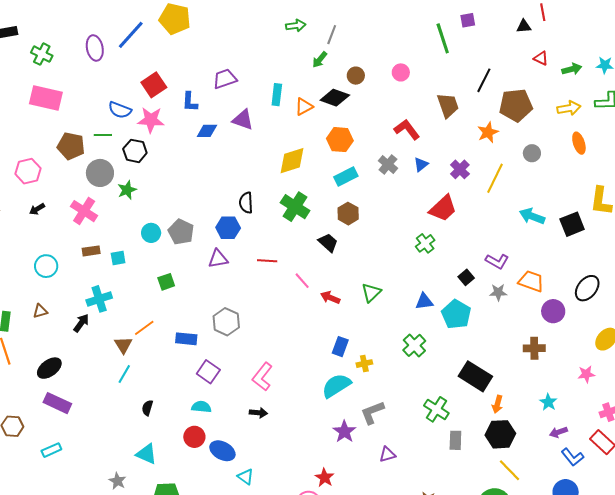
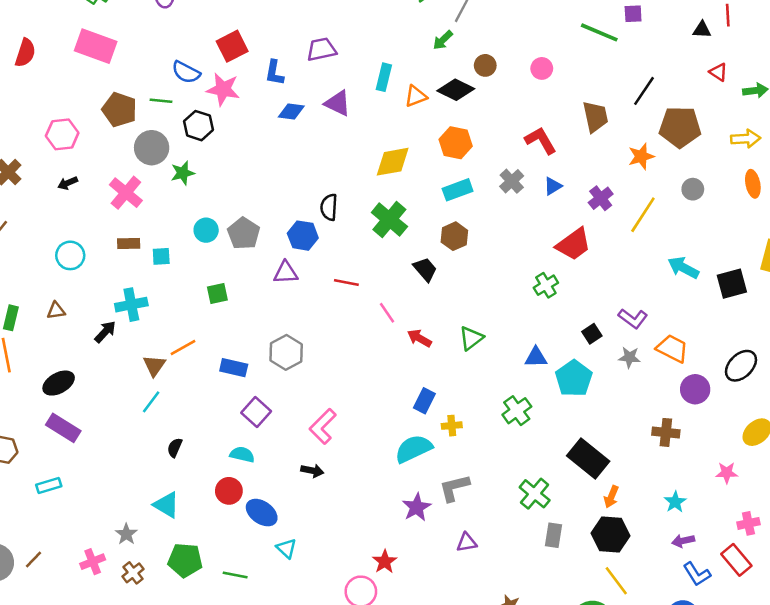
green line: (443, 38) -> (599, 32), turned -56

